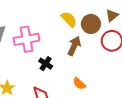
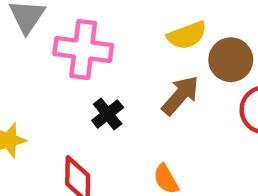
yellow semicircle: (69, 19) -> (187, 35), turned 96

